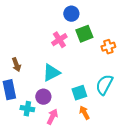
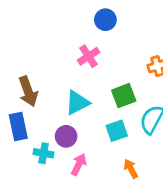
green square: (84, 34) -> (124, 96), moved
brown arrow: (16, 65) -> (28, 91), size x1.5
orange arrow: (84, 113) -> (131, 169), moved

